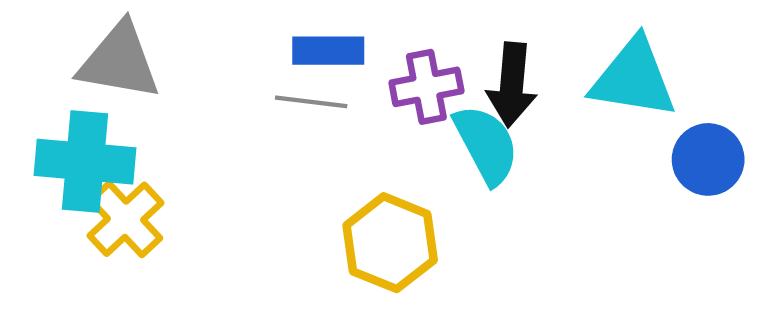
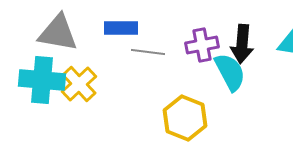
blue rectangle: (328, 51) -> (121, 28), moved
yellow cross: (126, 219) -> (79, 84), moved

